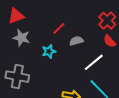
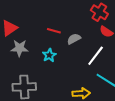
red line: (59, 28) -> (54, 31), turned 72

